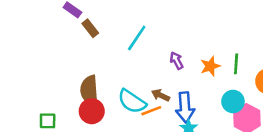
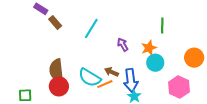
green line: (236, 64) -> (162, 25), moved
cyan circle: (233, 101) -> (155, 63), moved

